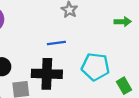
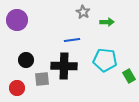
green arrow: (123, 22) -> (107, 22), moved

